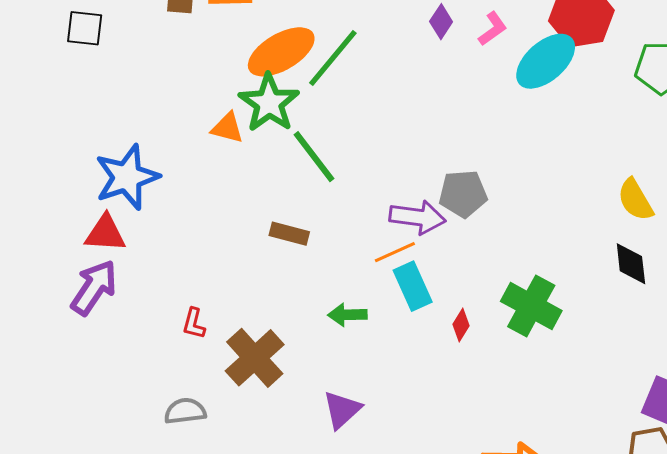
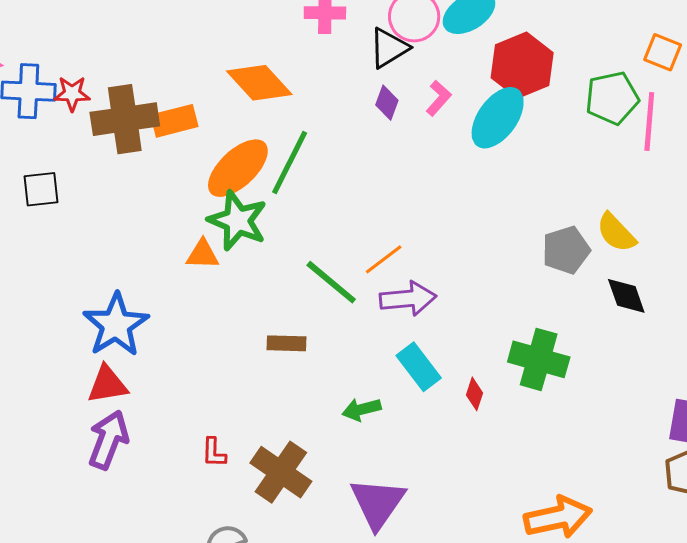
green line: (314, 157) -> (331, 282), moved
gray pentagon: (463, 194) -> (566, 250), moved
orange line: (395, 252) -> (384, 259), moved
purple triangle: (342, 410) -> (378, 503), size x1.4

